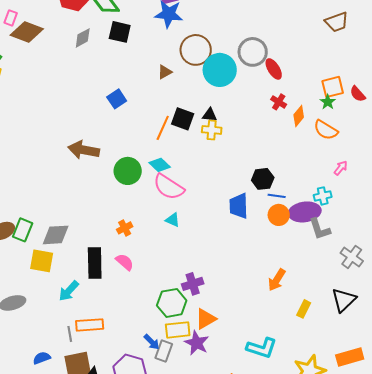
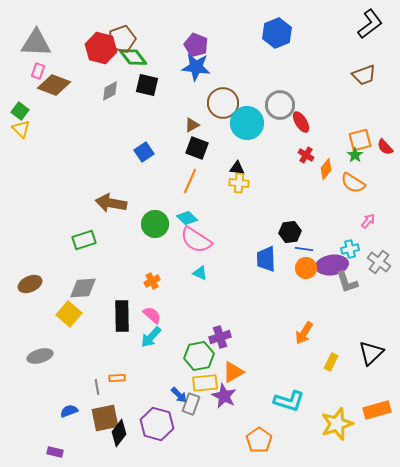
black square: (183, 119) -> (197, 148), moved
green rectangle: (23, 230) -> (84, 240), moved, turned 50
gray cross: (352, 257) -> (379, 262), moved
yellow square: (42, 261) -> (69, 314), turned 30
cyan arrow: (69, 291) -> (151, 337), moved
orange rectangle: (90, 325) -> (117, 378), size x0.6

